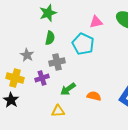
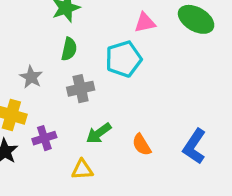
cyan pentagon: (83, 44) -> (123, 59), turned 30
purple cross: (42, 78) -> (44, 138), moved
orange semicircle: (94, 96) -> (142, 145), turned -136

